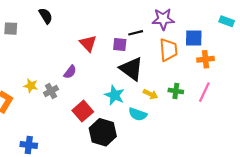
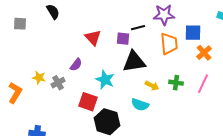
orange cross: (205, 59) -> (204, 53), turned -35
black triangle: (131, 69) -> (134, 62), turned -45
cyan star: (114, 95) -> (105, 80), moved
red square: (83, 111) -> (88, 102), turned -30

